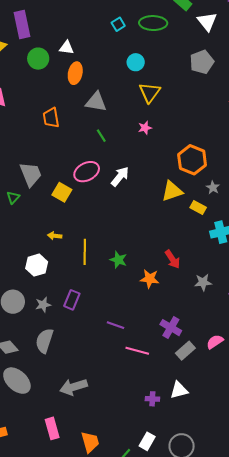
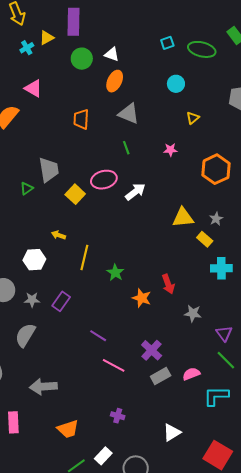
yellow triangle: (150, 92) -> (193, 118), moved, size x0.6
orange hexagon: (192, 160) -> (216, 169), moved
gray star: (213, 188) -> (216, 219), moved
white triangle: (179, 390) -> (172, 432), moved, turned -30
orange trapezoid: (90, 442) -> (68, 429), moved, turned 75

